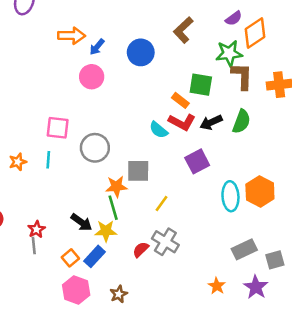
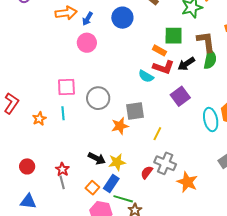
brown L-shape: (242, 76) -> (206, 42), moved
green line: (113, 208) -> (123, 199), moved, turned -48
orange star: (217, 286) -> (187, 182), moved, size x1.5

